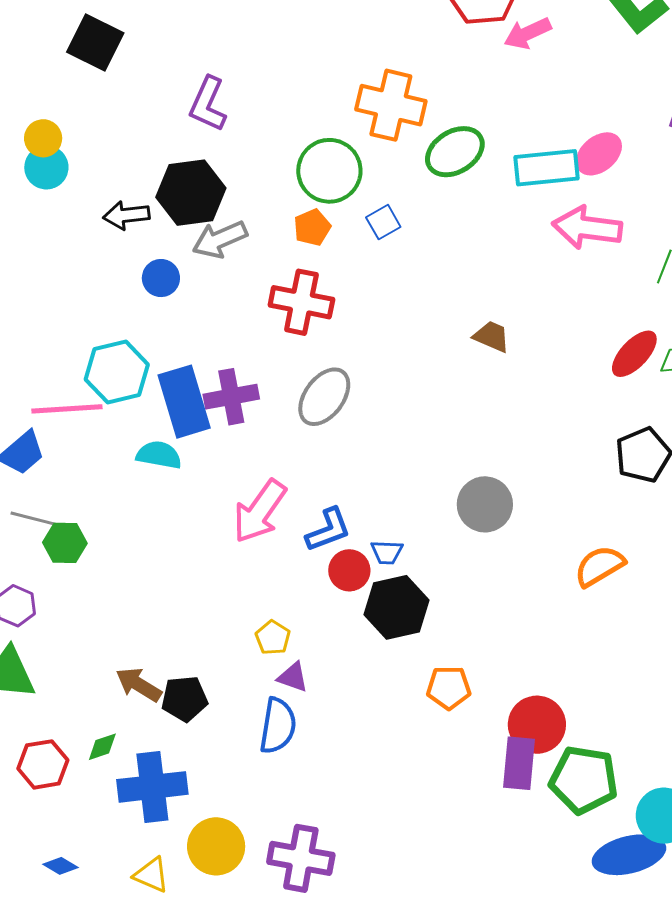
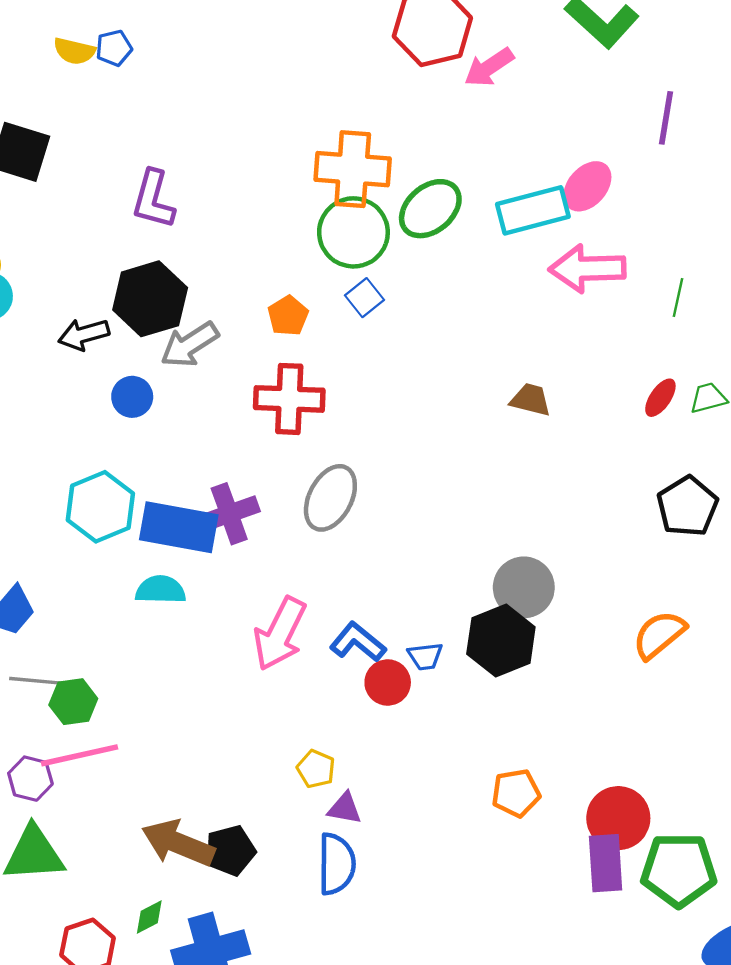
green circle: (329, 171) -> (353, 232), moved
brown trapezoid: (492, 337) -> (531, 400), moved
red ellipse: (634, 354) -> (660, 398), size x0.7
blue rectangle: (184, 402) -> (179, 527), turned -54
pink line: (67, 409) -> (79, 755), moved
blue L-shape: (328, 530) -> (358, 642), turned -111
black hexagon: (397, 607) -> (501, 641), moved
brown arrow: (139, 685) -> (178, 843), size x1.4

